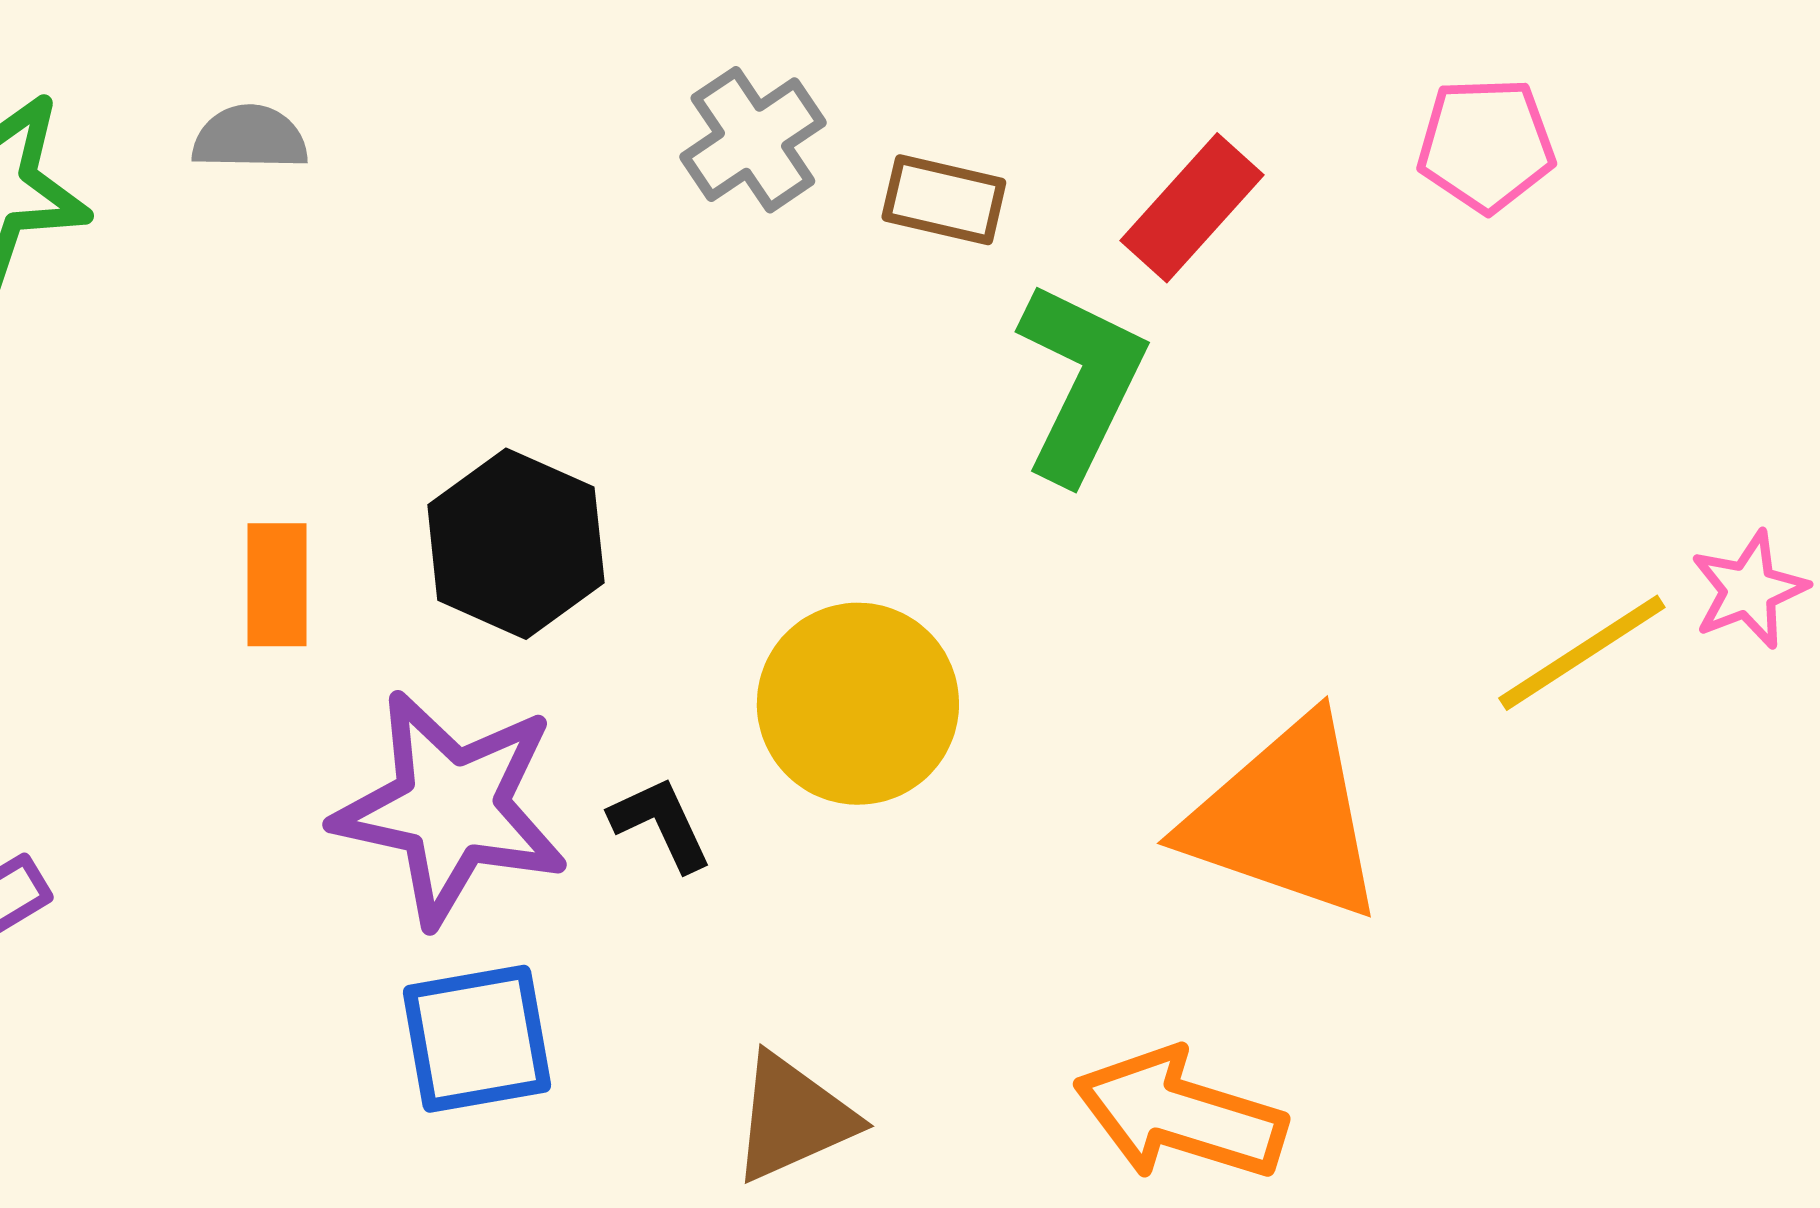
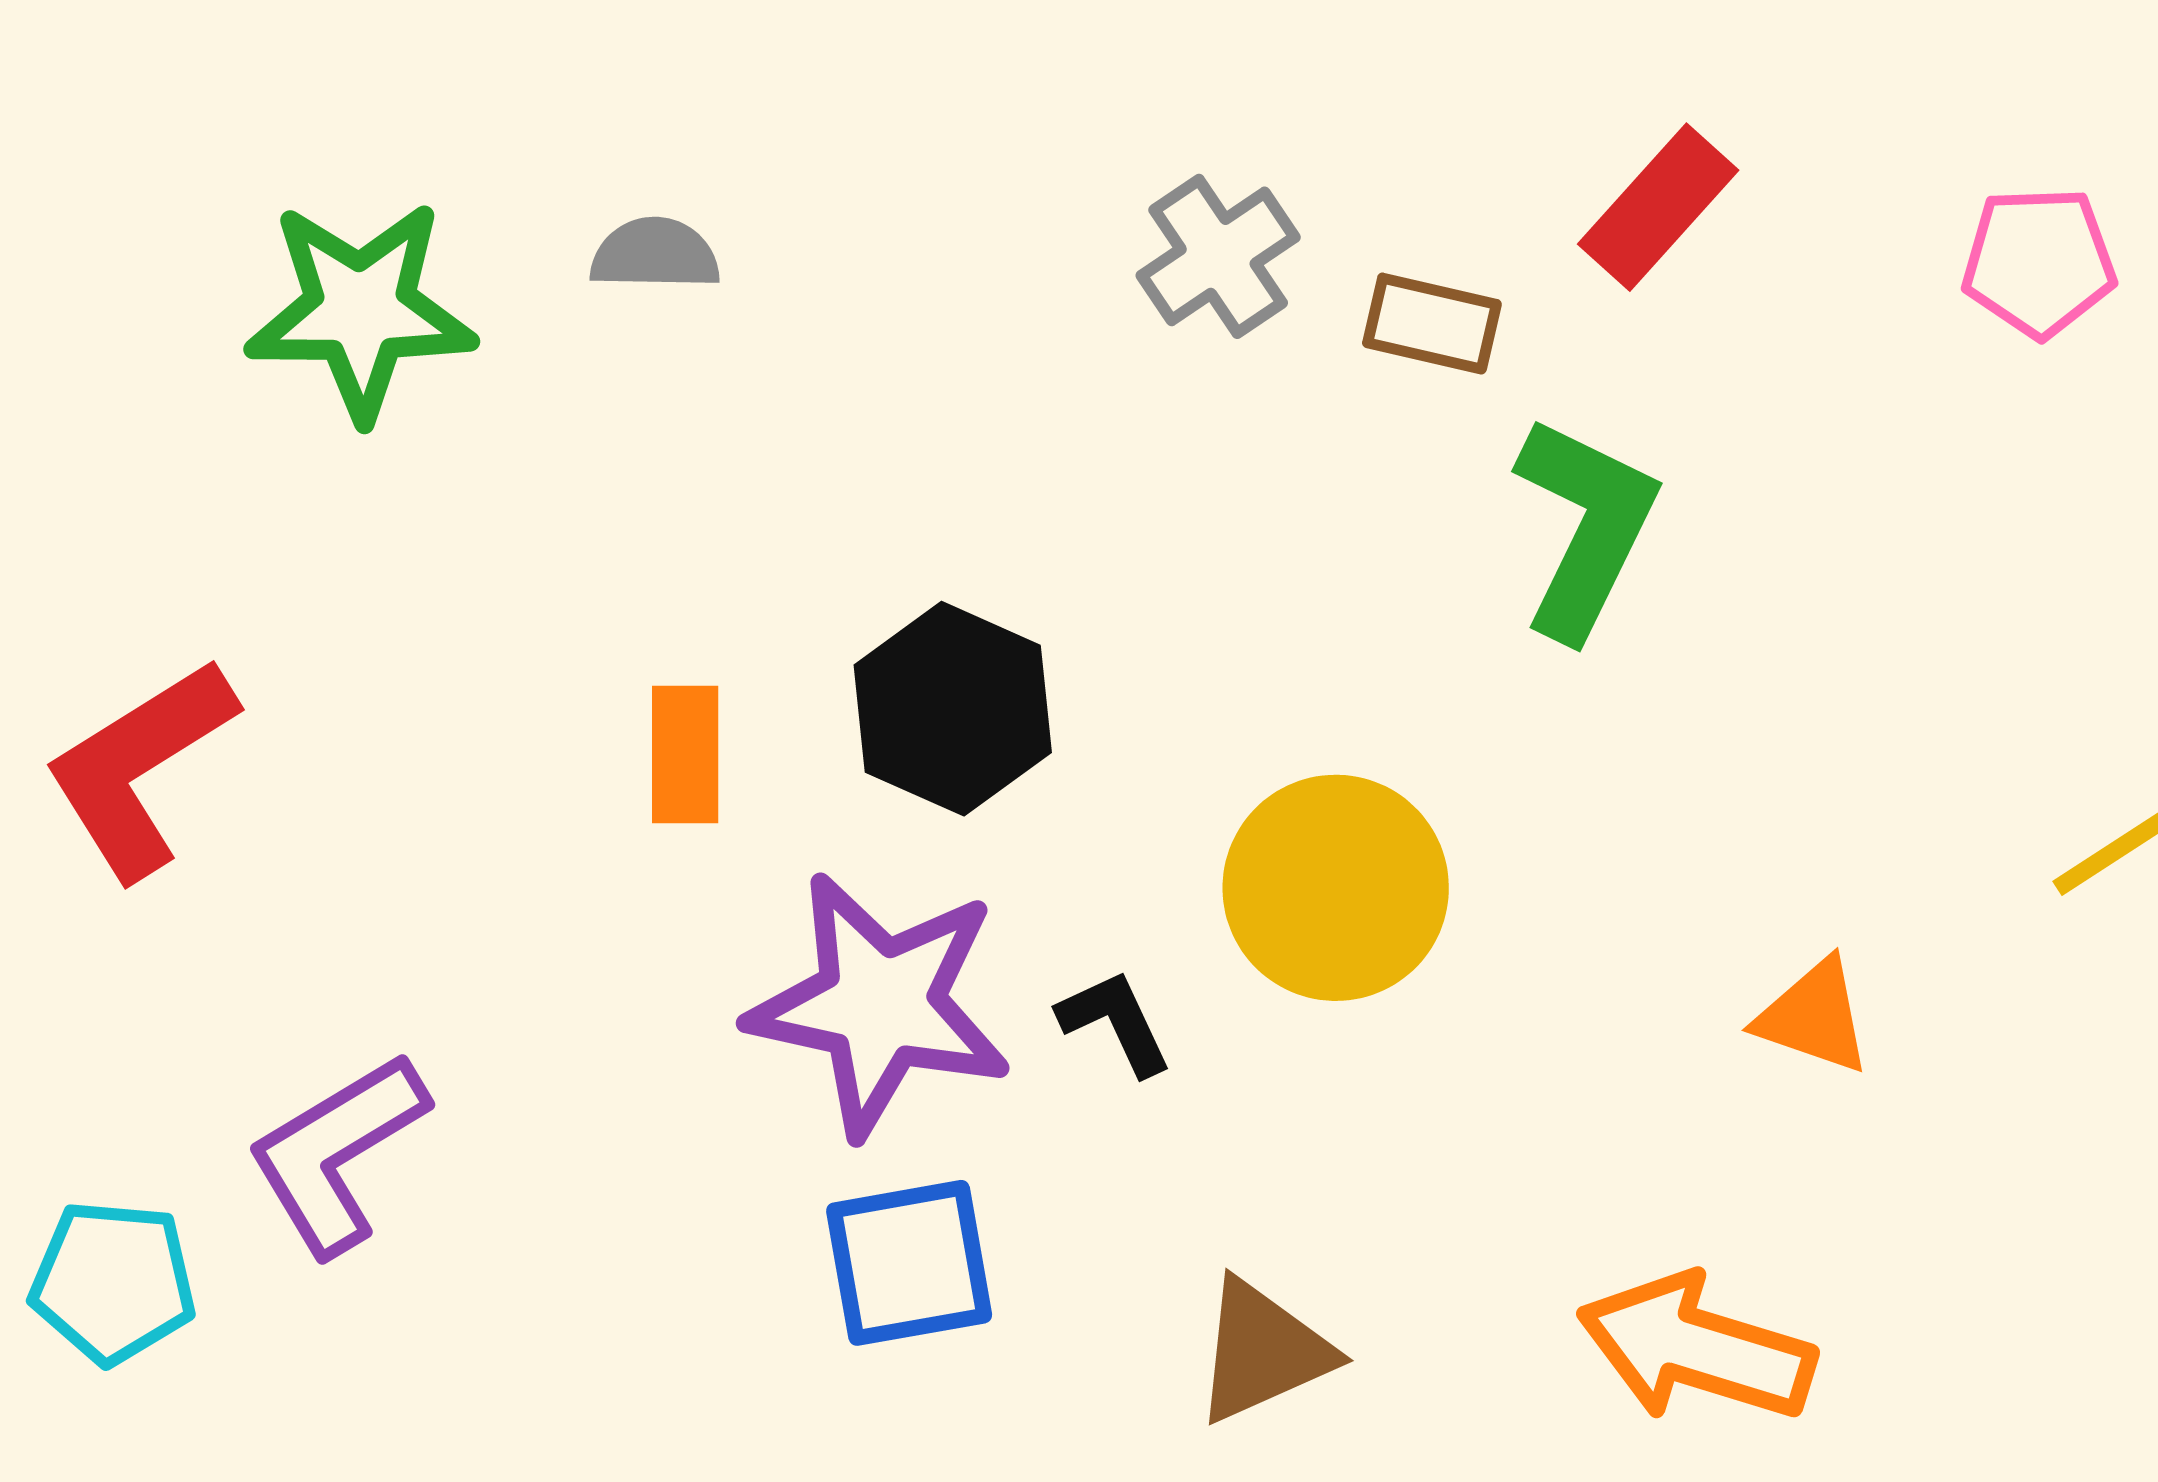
red rectangle: (1192, 208) -> (1658, 207), moved
orange triangle: (1285, 819) -> (1814, 1017), size x0.5

